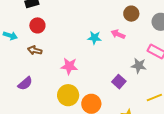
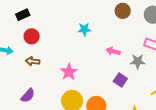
pink arrow: (118, 34) -> (113, 51), moved
cyan star: (94, 38) -> (84, 29), moved
pink star: (69, 66) -> (69, 72), turned -30

